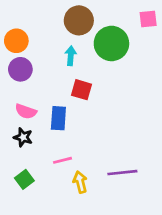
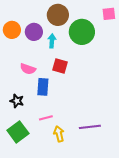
purple circle: (20, 69) -> (34, 32), moved
pink semicircle: (26, 111) -> (28, 69), moved
green square: (24, 179) -> (18, 132), size x1.5

